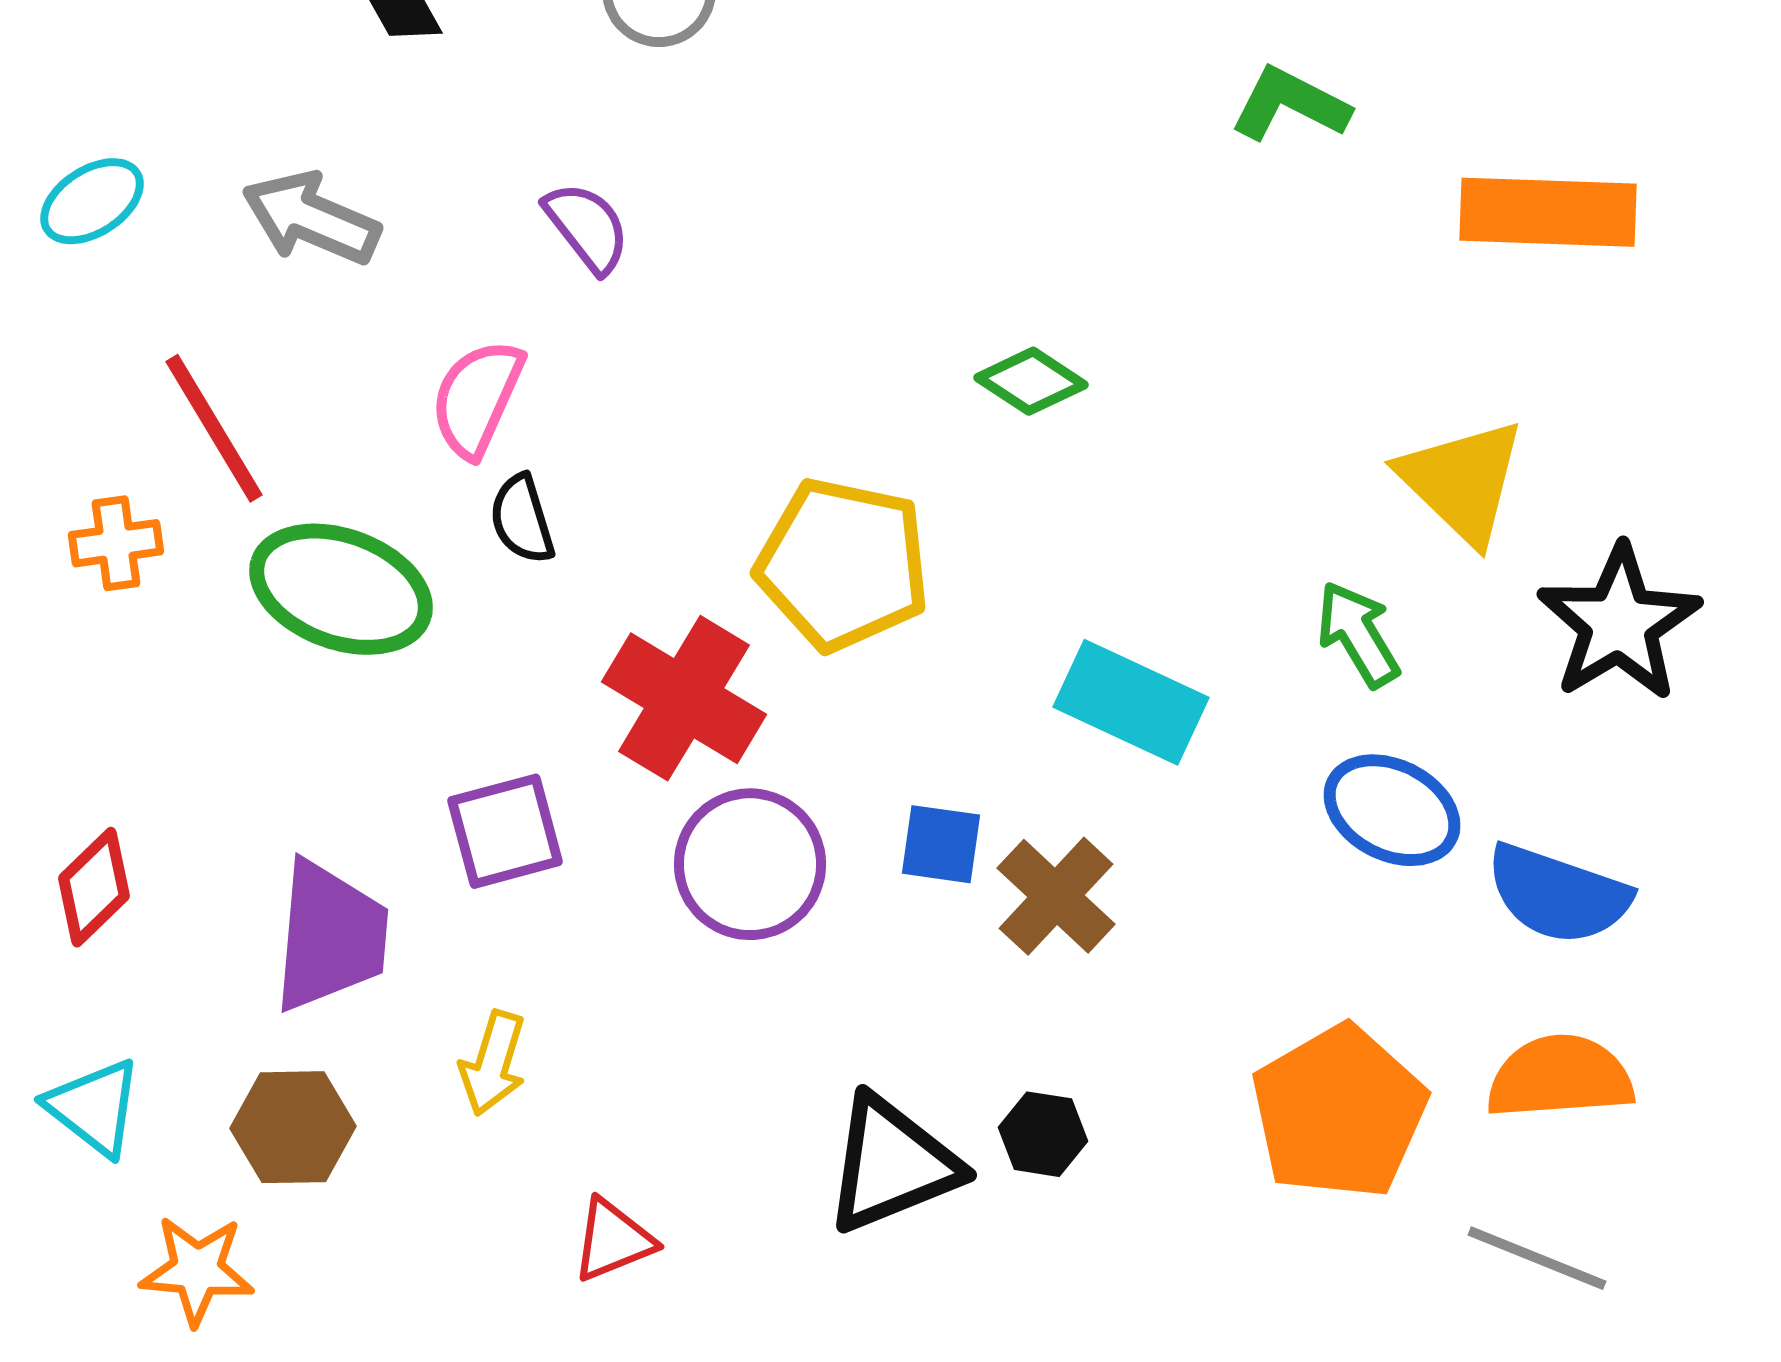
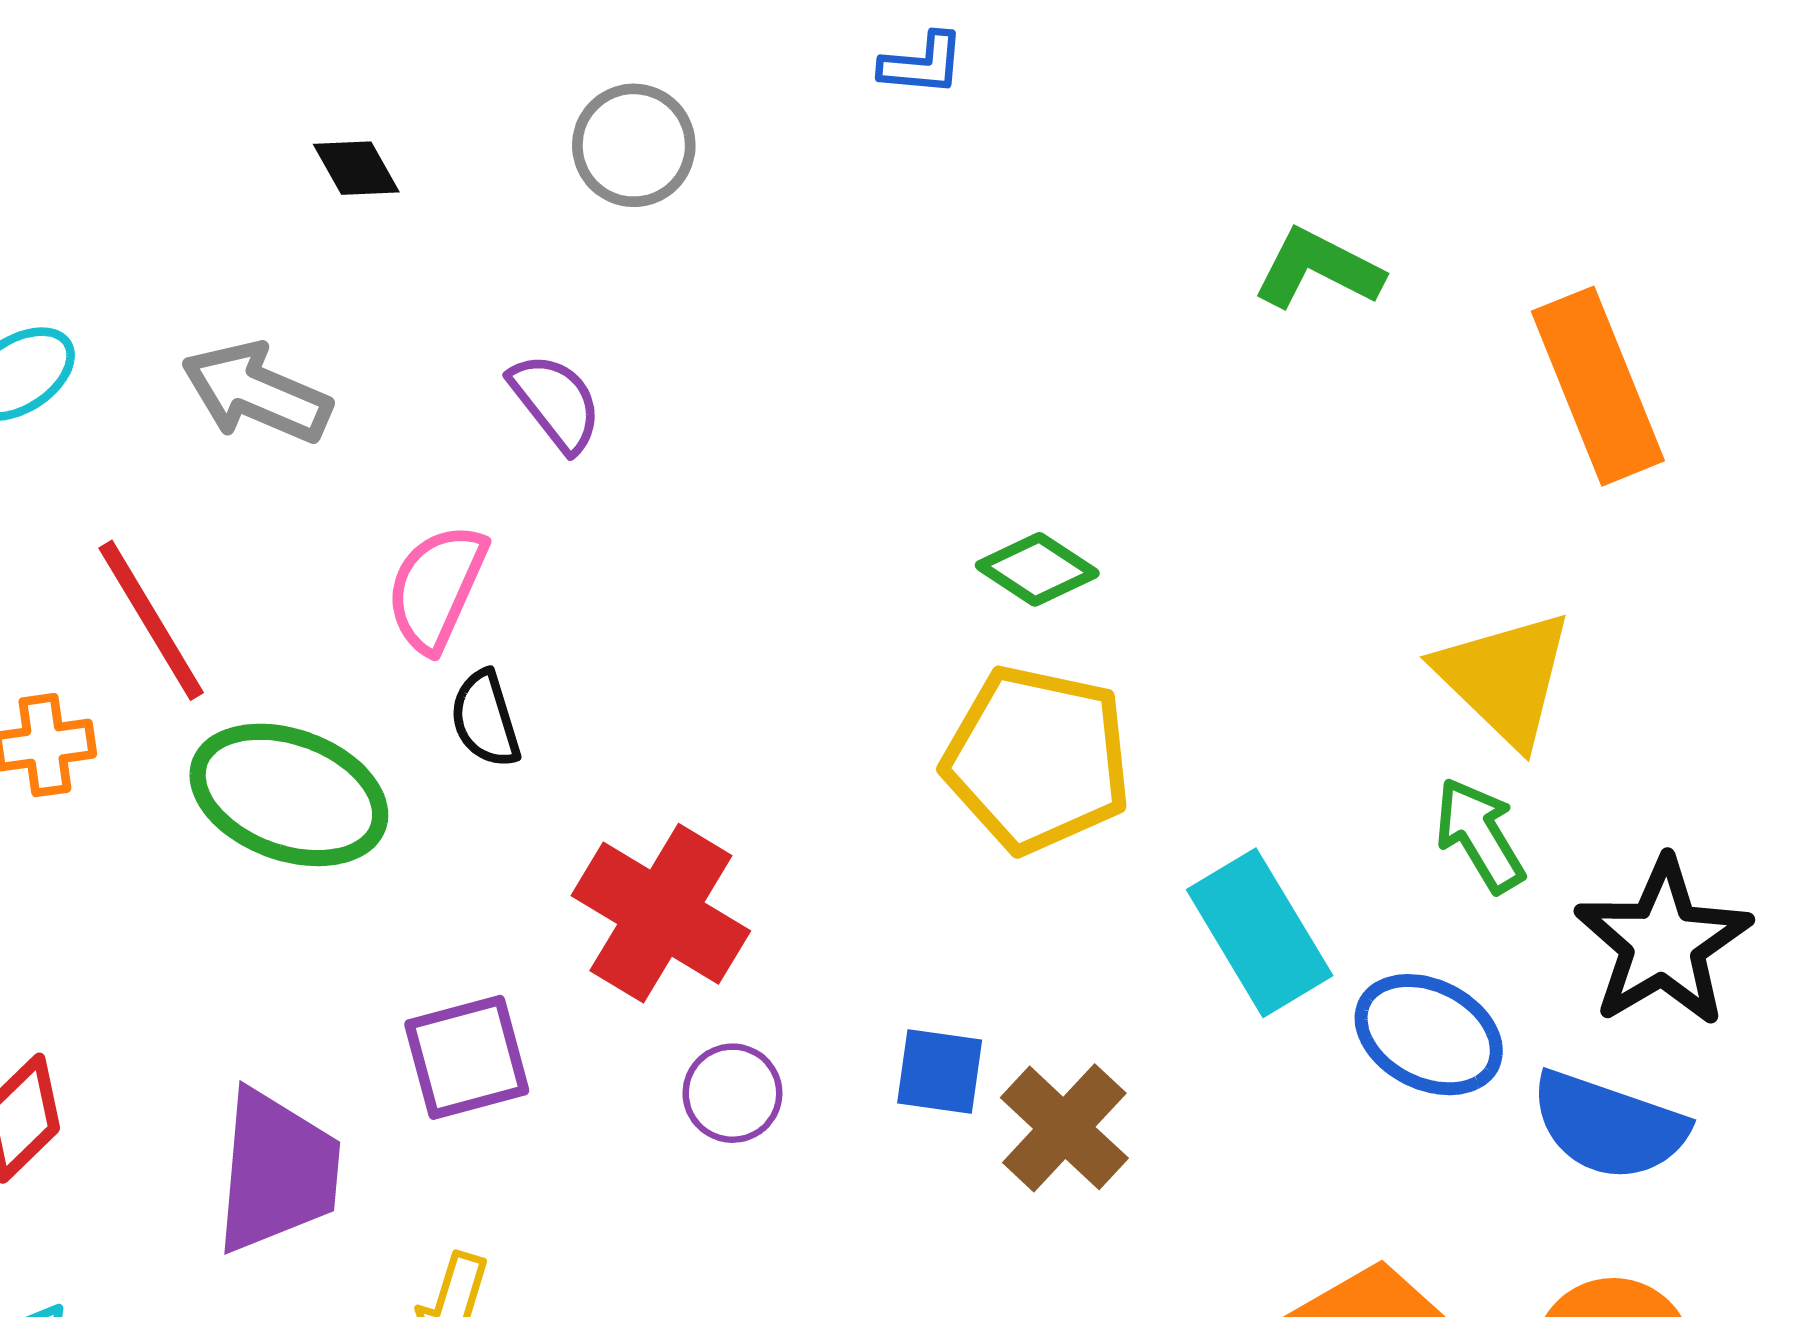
orange rectangle: (1548, 212) -> (1598, 386), turned 66
yellow pentagon: (843, 564) -> (1037, 759), moved
black star: (1619, 623) -> (1663, 942), moved
green arrow: (1358, 634) -> (1480, 835), moved
cyan rectangle: (1131, 702) -> (1260, 933), moved, turned 34
purple circle: (750, 864) -> (732, 1093), size x0.6

